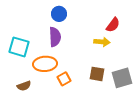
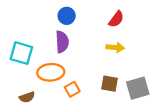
red semicircle: (113, 25) -> (116, 19), moved

